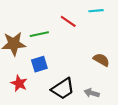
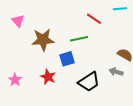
green line: (39, 34) -> (79, 39), moved
gray arrow: (92, 93) -> (116, 72), moved

